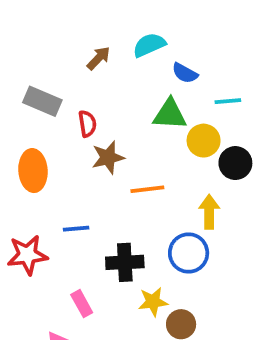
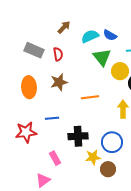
cyan semicircle: (149, 45) -> (90, 36), moved
green triangle: (170, 114) -> (102, 57), turned 48
red semicircle: (87, 124) -> (58, 54), moved
brown star: (108, 157) -> (59, 82), moved
blue circle: (189, 253) -> (112, 142), moved

